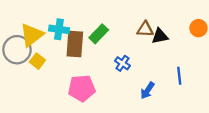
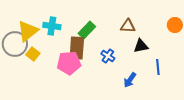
black triangle: (160, 36) -> (141, 46), moved
brown rectangle: (75, 44) -> (77, 48), moved
pink pentagon: (82, 88) -> (69, 63), moved

